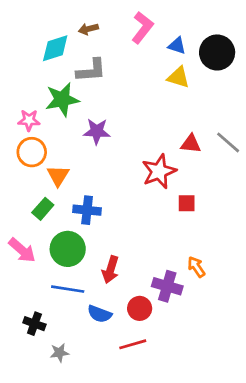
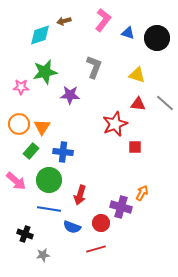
gray L-shape: (91, 70) -> (94, 67), moved, turned -65
yellow triangle: (178, 77) -> (137, 75), moved
orange circle: (32, 152) -> (19, 124), moved
orange arrow: (196, 267) -> (142, 193), turned 63

